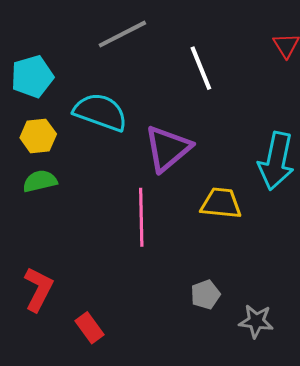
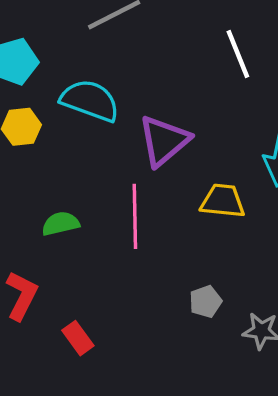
white line: (201, 68) -> (238, 54), moved
green semicircle: (40, 181) -> (61, 224), moved

